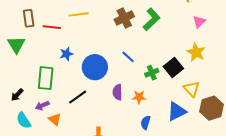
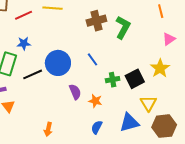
green L-shape: (152, 19) -> (123, 27), turned -30
red line: (52, 27) -> (24, 15), turned -42
blue star: (66, 54) -> (24, 43), moved
purple semicircle: (117, 92) -> (75, 92), turned 147
black line: (78, 97) -> (33, 74), moved

